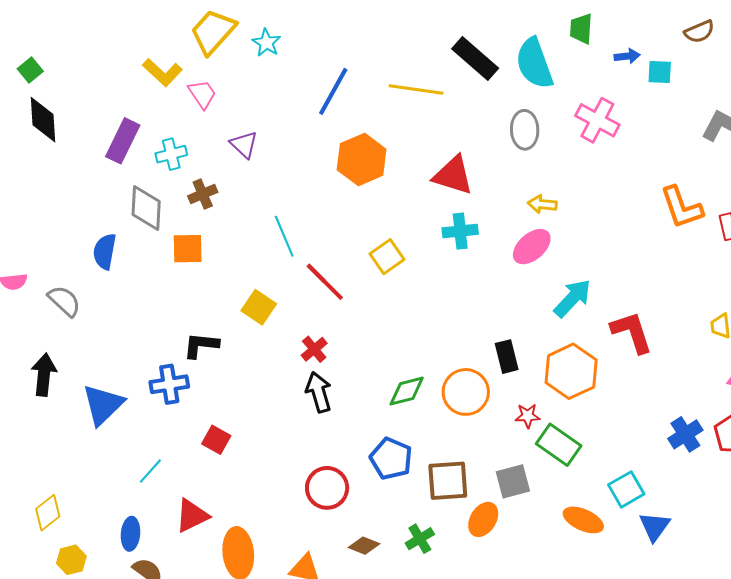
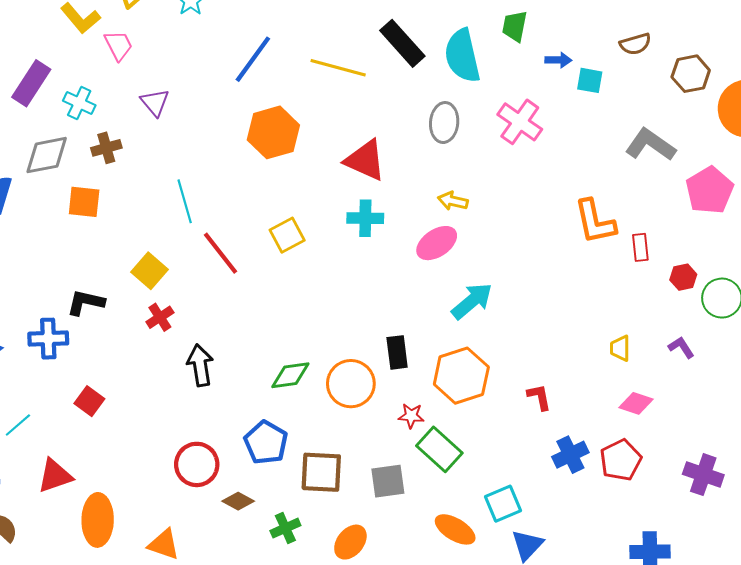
cyan cross: (171, 154) -> (79, 103), turned 32
gray diamond: (146, 208) -> (47, 155), turned 69
red L-shape: (632, 332) -> (539, 397), moved, size x0.6
red cross: (314, 349) -> (160, 317), moved
orange ellipse: (483, 519) -> (350, 542), moved
brown diamond: (364, 546) -> (238, 501), moved

